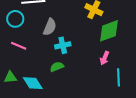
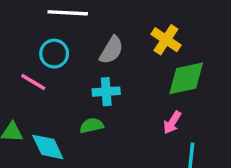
cyan circle: (15, 19) -> (54, 54), moved
gray semicircle: (50, 27) -> (111, 50), moved

